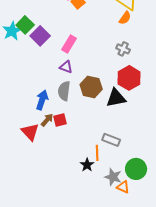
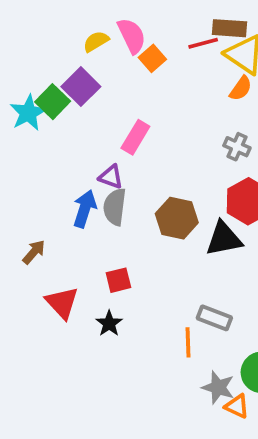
purple square: (40, 36) -> (81, 87), moved
purple triangle: (66, 67) -> (111, 177), moved
gray semicircle: (64, 91) -> (115, 207), moved
blue arrow: (42, 100) -> (85, 209), moved
brown arrow: (47, 120) -> (34, 252), moved
black star: (87, 165) -> (109, 323), moved

